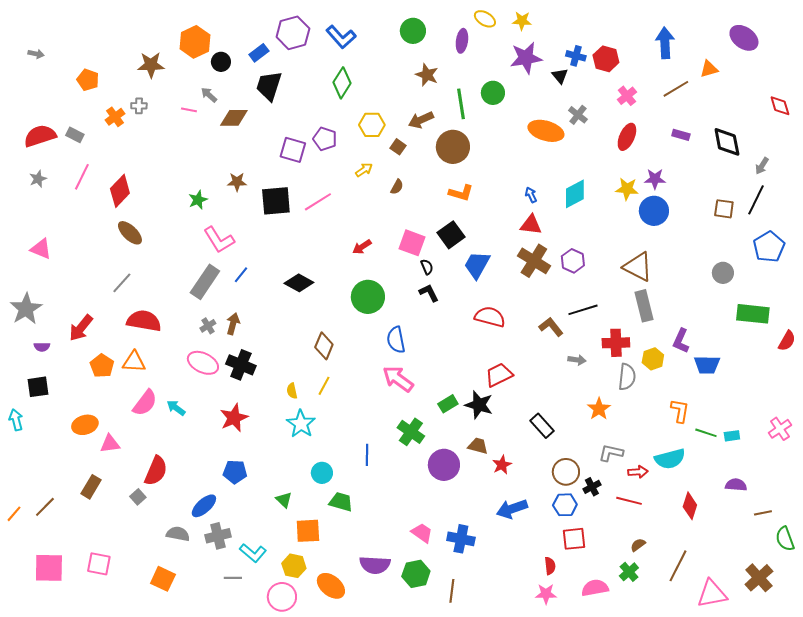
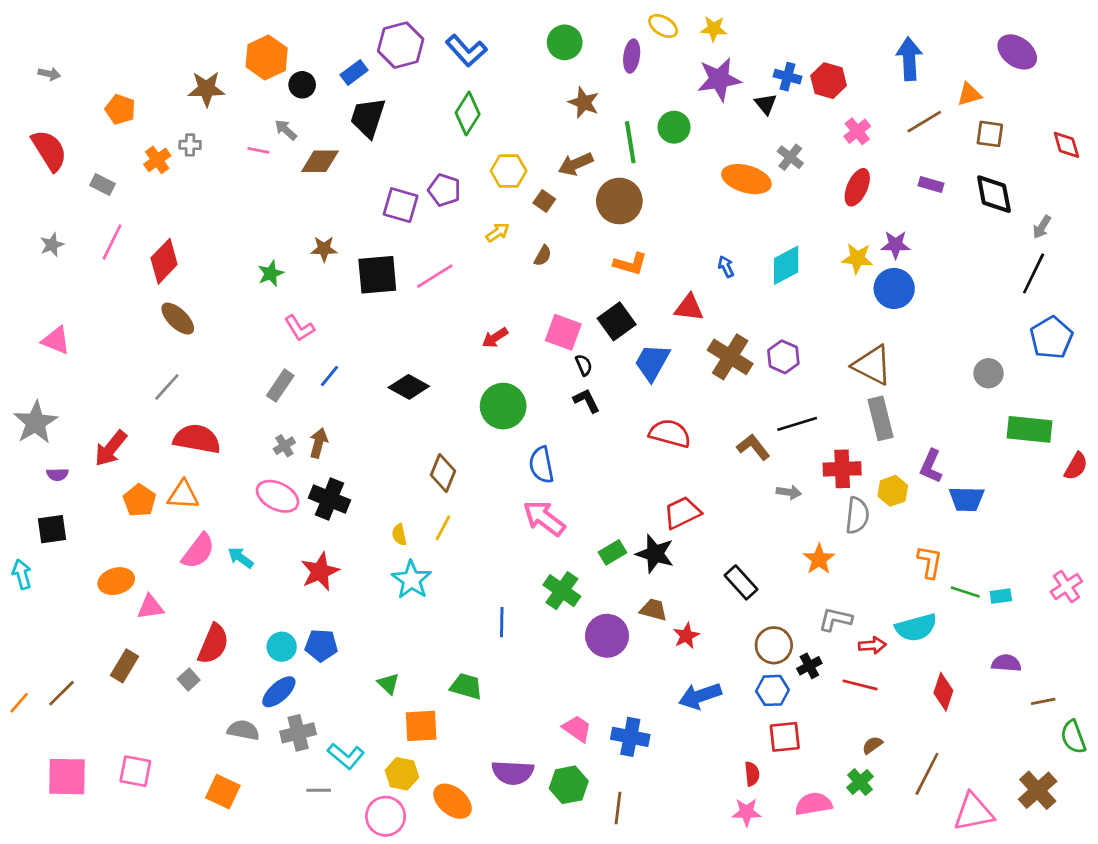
red semicircle: (40, 136) -> (49, 150), moved, turned 76
brown square: (724, 209) -> (990, 134), moved
red triangle: (531, 225) -> (689, 308), moved
pink L-shape: (219, 240) -> (299, 328), size x0.7
gray rectangle: (205, 282) -> (280, 386), size x0.7
cyan circle: (322, 473) -> (282, 647), moved

